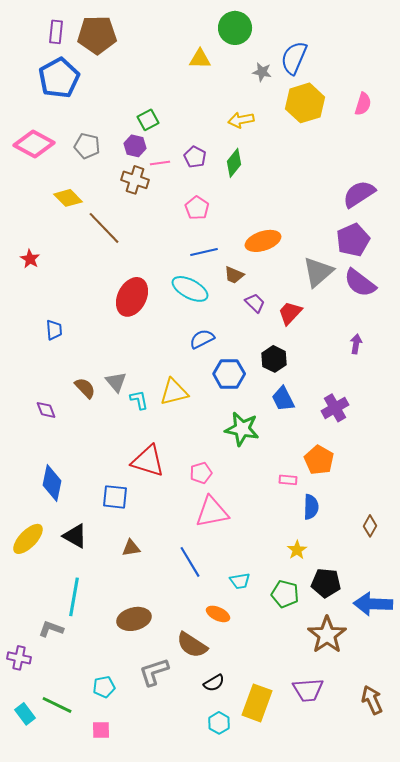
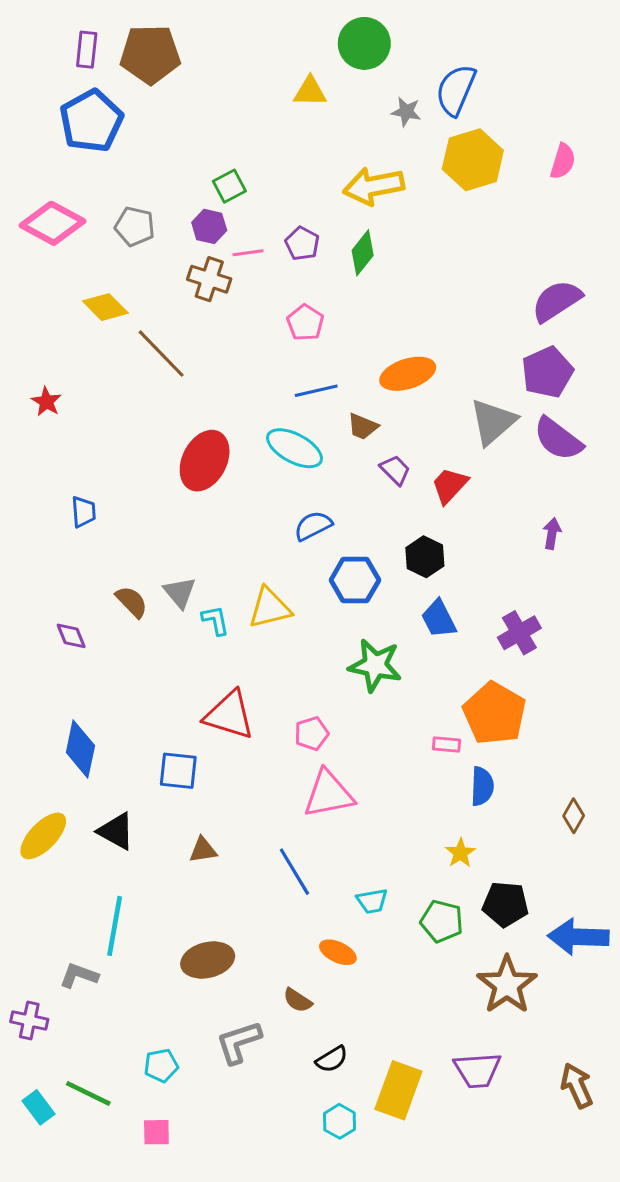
yellow arrow: (241, 120) -> (374, 186), size x1.5
orange pentagon: (319, 460) -> (495, 713), size x1.4
brown semicircle: (192, 645) -> (298, 1000), size x0.6

